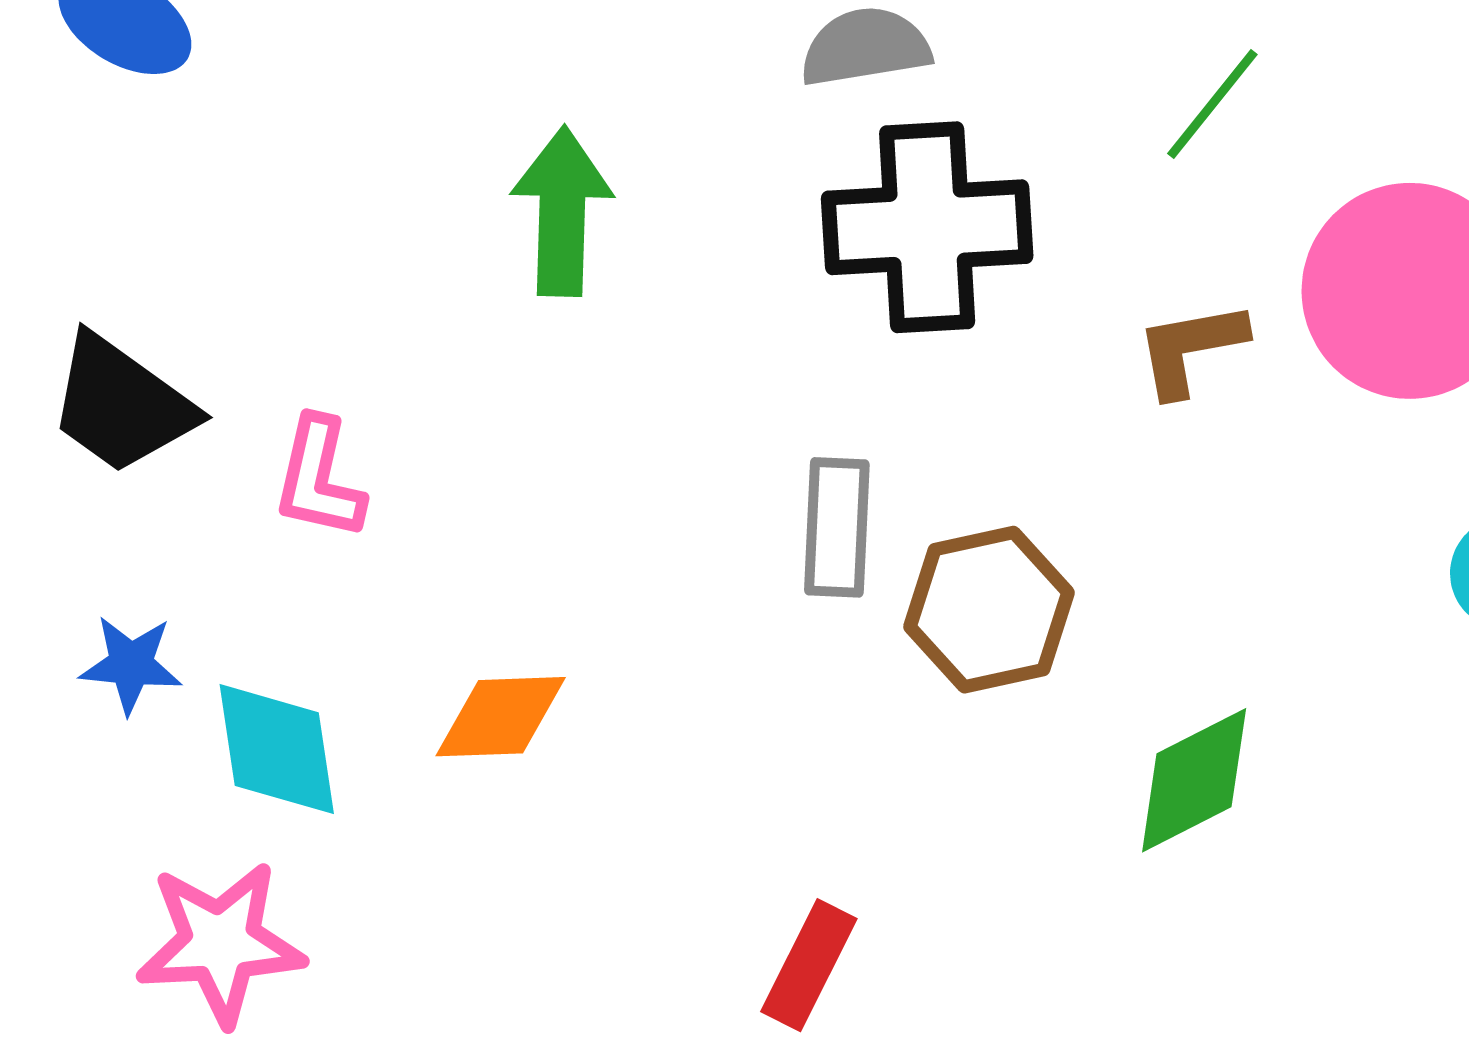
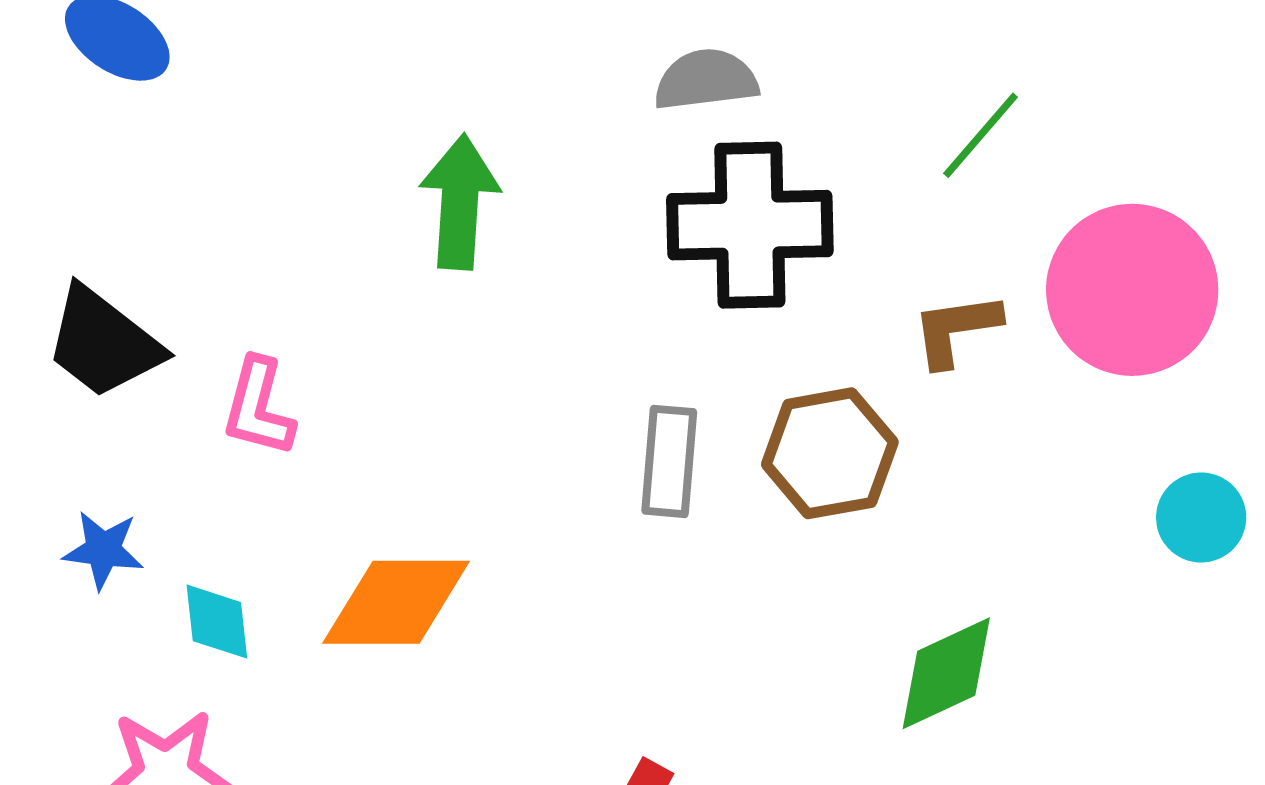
brown hexagon: (989, 610) -> (830, 453), moved
orange diamond: (501, 717) -> (396, 602), size x1.4
cyan diamond: (277, 749) -> (217, 622), size x0.7

